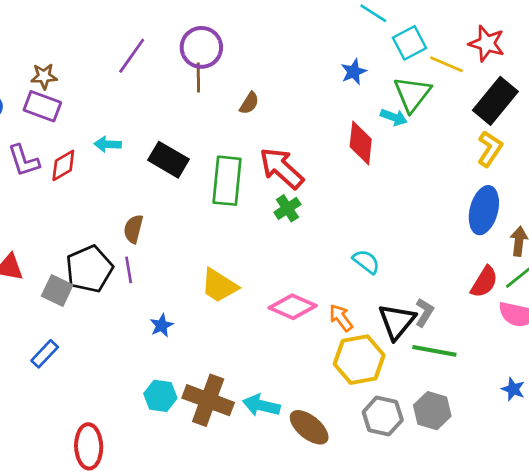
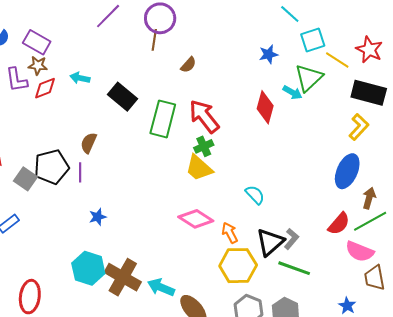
brown star: (44, 76) -> (38, 65), moved
black rectangle: (495, 101) -> (369, 93), turned 56
yellow trapezoid: (219, 286) -> (199, 168), moved
cyan hexagon: (160, 396) -> (88, 268), size x1.4

